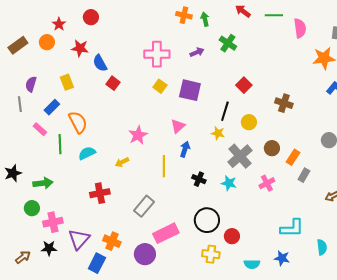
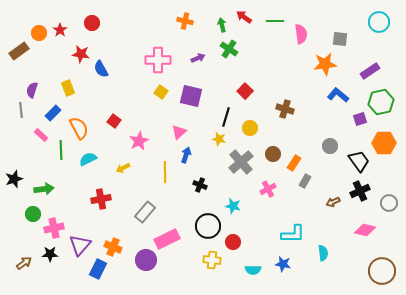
green arrow: (205, 19) -> (222, 25), moved
orange circle: (47, 42) -> (39, 33), moved
red square: (113, 83) -> (114, 121), moved
cyan star: (229, 183) -> (233, 206), moved

